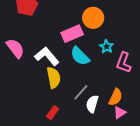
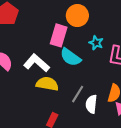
pink rectangle: (72, 34) -> (59, 35), turned -40
yellow semicircle: (54, 78) -> (47, 84), turned -60

